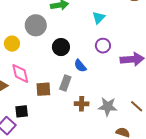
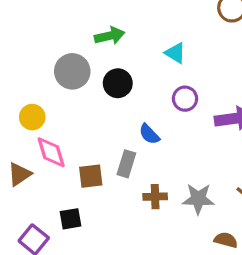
cyan triangle: (99, 18) -> (175, 53), turned -40
yellow circle: (12, 44) -> (32, 117), moved
black circle: (61, 47) -> (118, 83), moved
black square: (22, 111) -> (70, 219), moved

